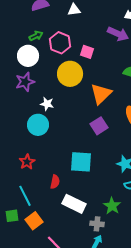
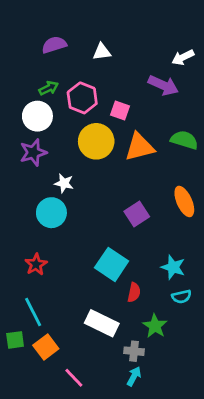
orange triangle: (101, 94) -> (140, 147), moved, turned 30
cyan square: (81, 162) -> (112, 264), turned 30
red semicircle: (55, 182) -> (134, 292), moved

